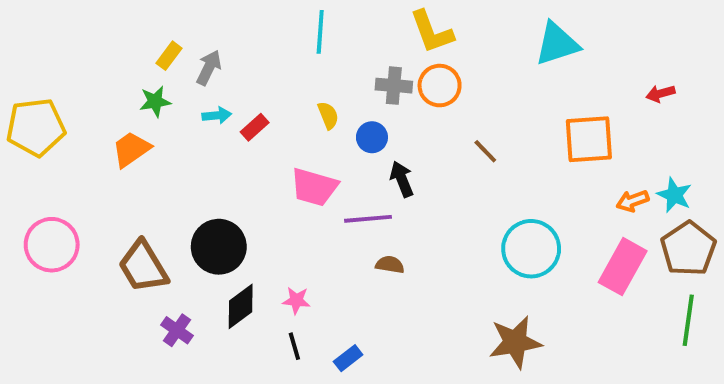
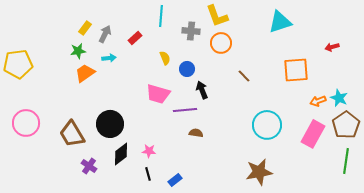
gray cross: (394, 86) -> (191, 31), moved
red rectangle: (255, 127) -> (135, 38), moved
orange trapezoid: (131, 149) -> (85, 73), moved

